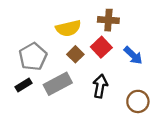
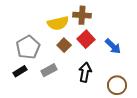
brown cross: (108, 20) -> (82, 15), moved
gray rectangle: (58, 84) -> (49, 70), size x0.7

